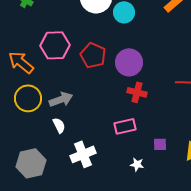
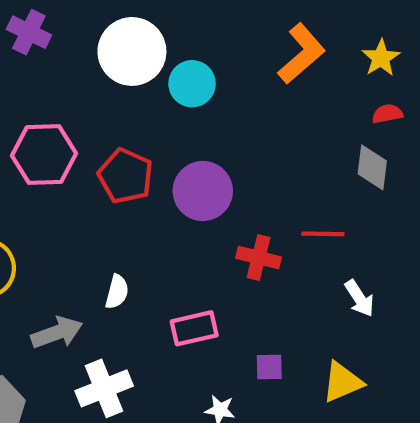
red cross: (137, 92) -> (259, 258), moved
gray arrow: (61, 99) -> (57, 333), moved
white semicircle: (59, 125) -> (117, 292), moved, turned 42

